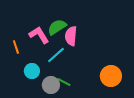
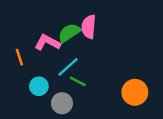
pink L-shape: (39, 35) -> (47, 42), turned -30
pink semicircle: (71, 36) -> (89, 27), moved
green line: (64, 82) -> (78, 81), moved

